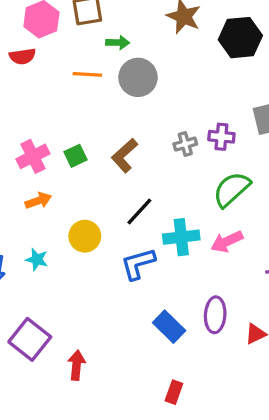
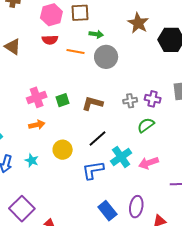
red semicircle: (22, 56) -> (50, 40), moved
brown L-shape: (125, 156) -> (92, 103), turned 50
green semicircle: (232, 189) -> (146, 125), moved, size x0.7
cyan cross: (181, 237) -> (121, 157), turned -35

